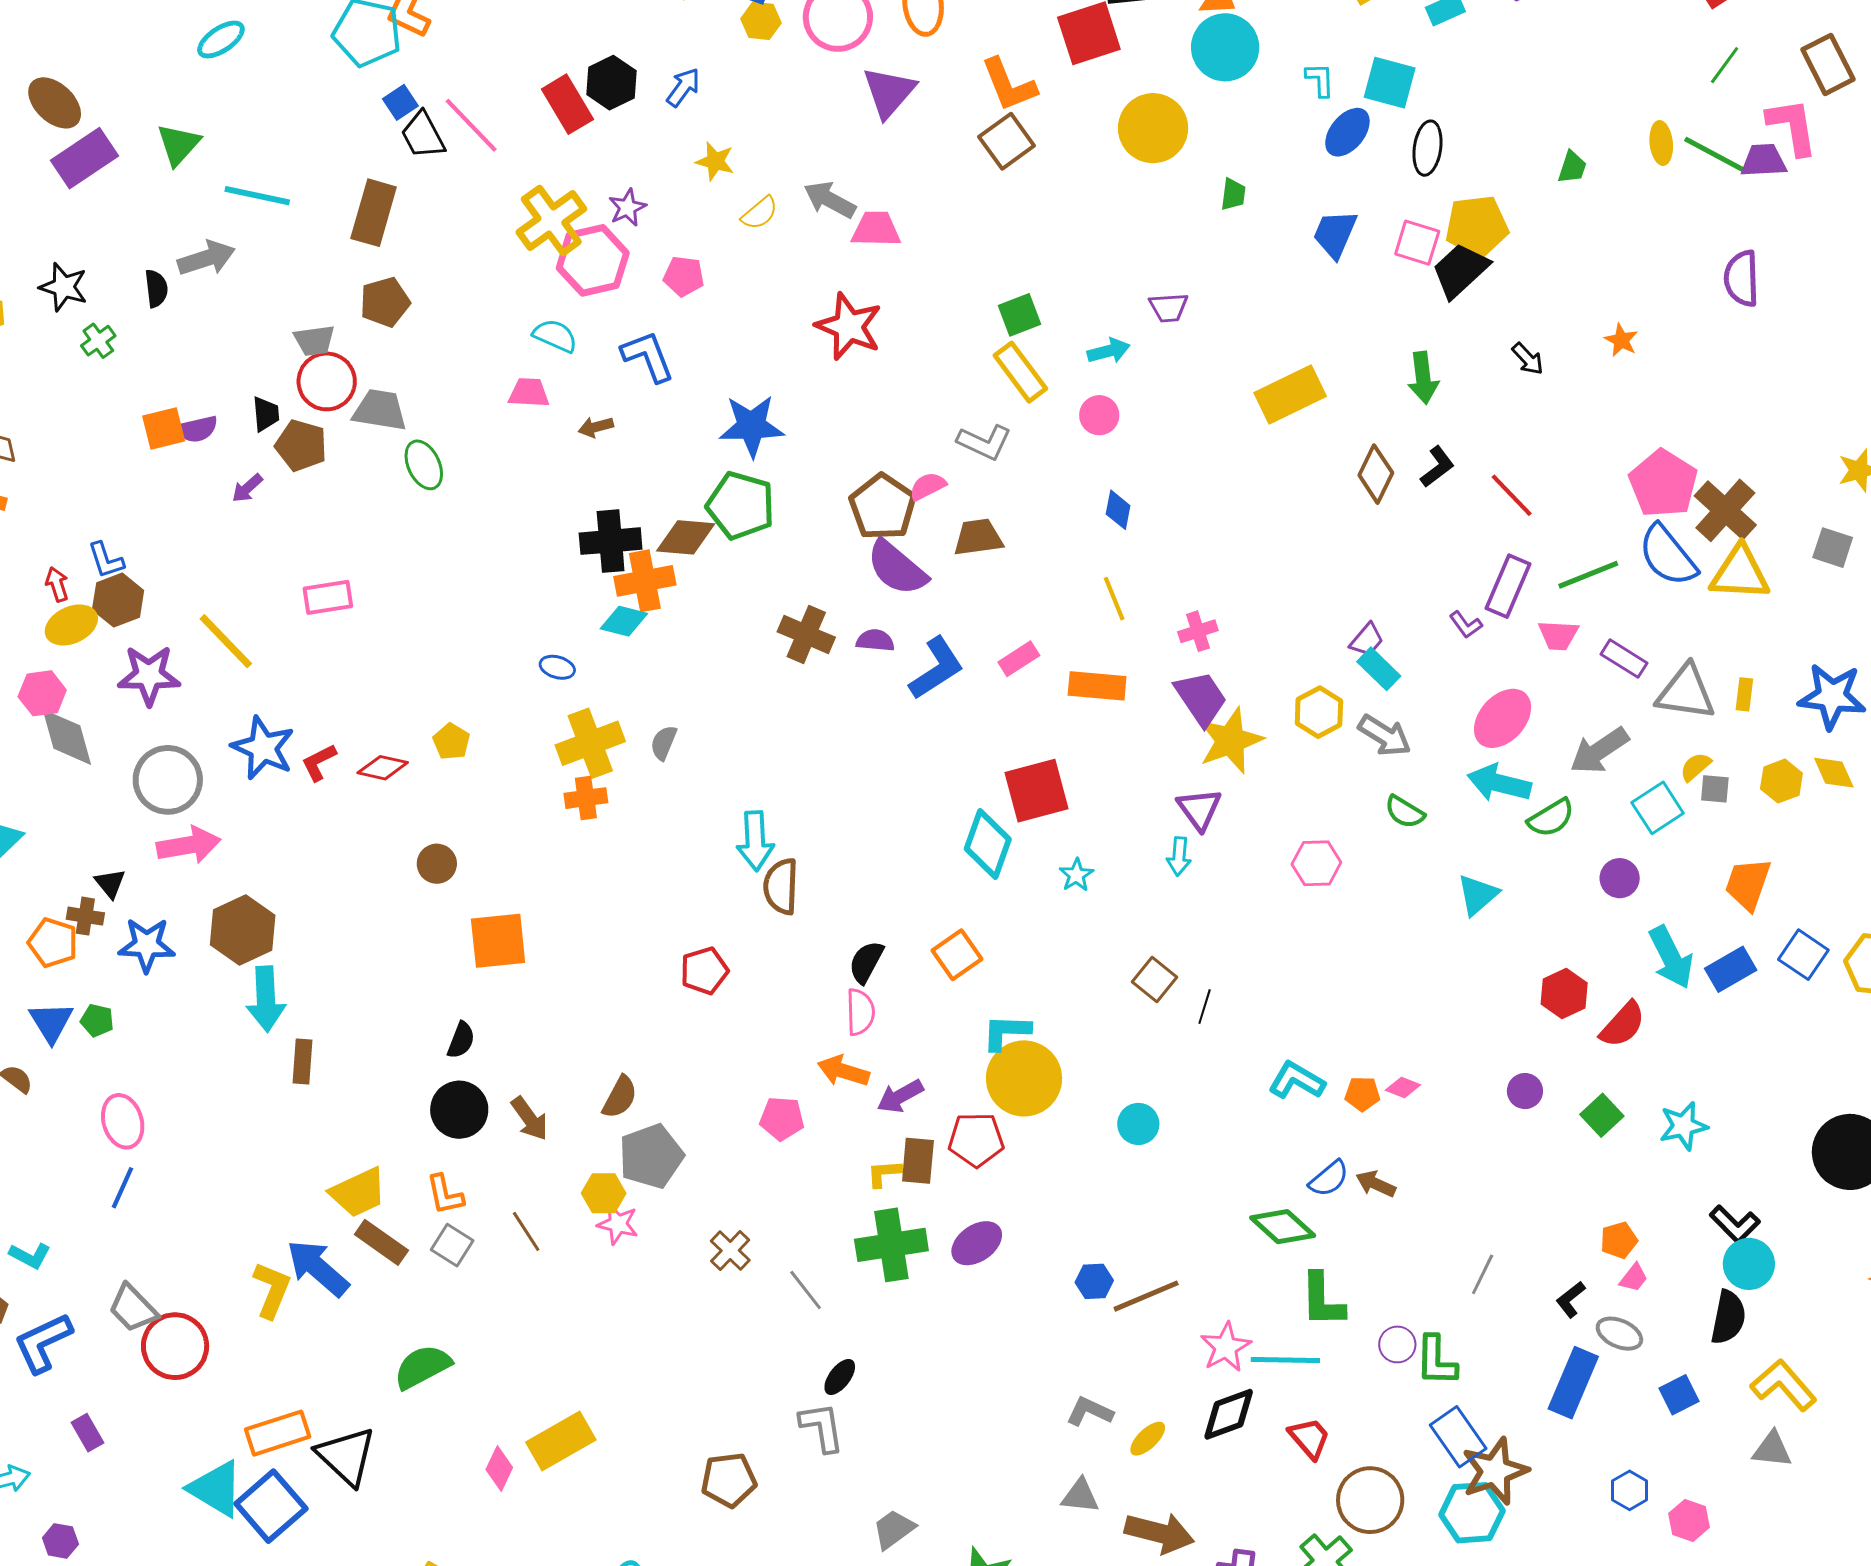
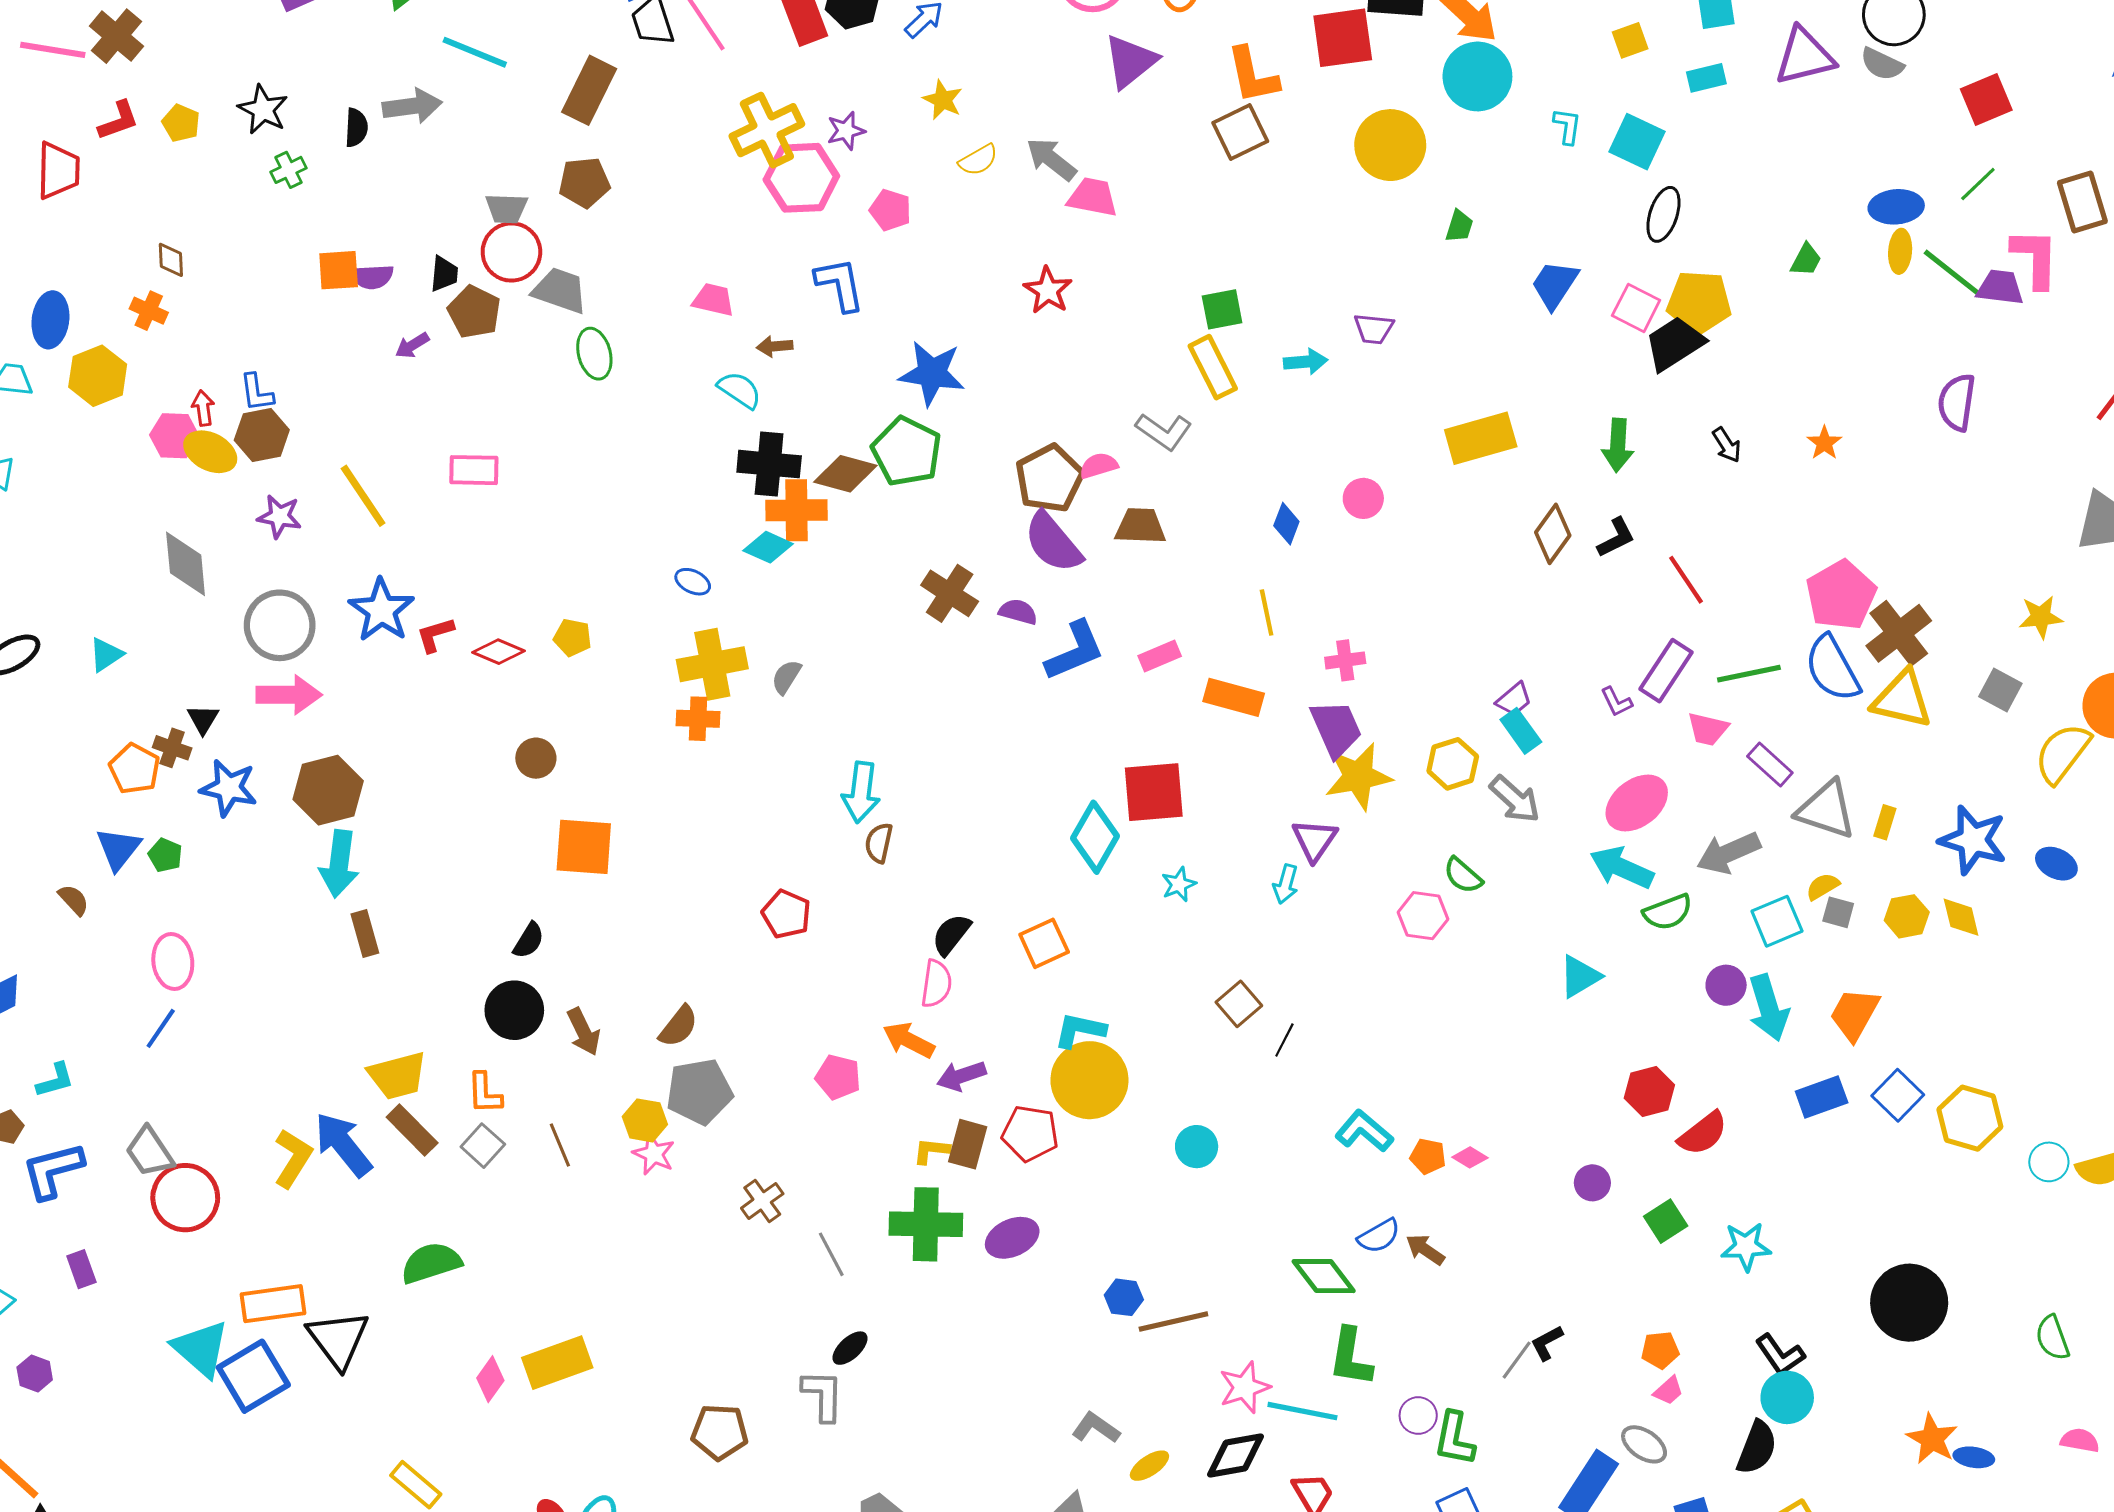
blue ellipse: (1347, 132) -> (1896, 207), moved, turned 36
red star: (849, 326) -> (1048, 290), size x0.7
cyan semicircle: (555, 336) -> (740, 390), moved
pink circle: (1099, 415) -> (1363, 498), moved
yellow ellipse: (71, 625) -> (210, 452), turned 42
purple star: (149, 675) -> (279, 516), size x0.7
pink hexagon: (42, 693) -> (174, 436), moved
yellow pentagon: (451, 742) -> (572, 638), turned -30
green semicircle: (1405, 812) -> (1463, 875), moved
brown semicircle: (781, 886) -> (879, 843), size x0.7
cyan arrow: (1671, 957) -> (1769, 1008), moved
red pentagon: (704, 971) -> (786, 914), turned 30
brown rectangle: (302, 1062) -> (365, 933), turned -30
cyan L-shape: (30, 1256) -> (55, 1080), turned -54
black L-shape: (1571, 1299) -> (1547, 1343), moved

